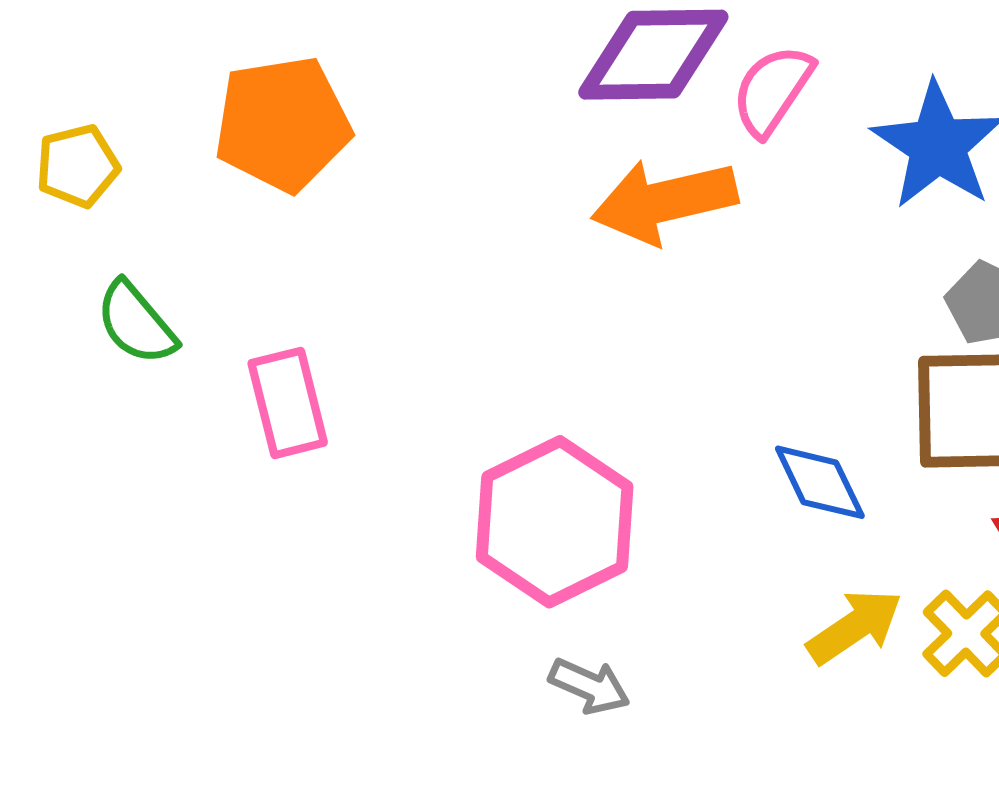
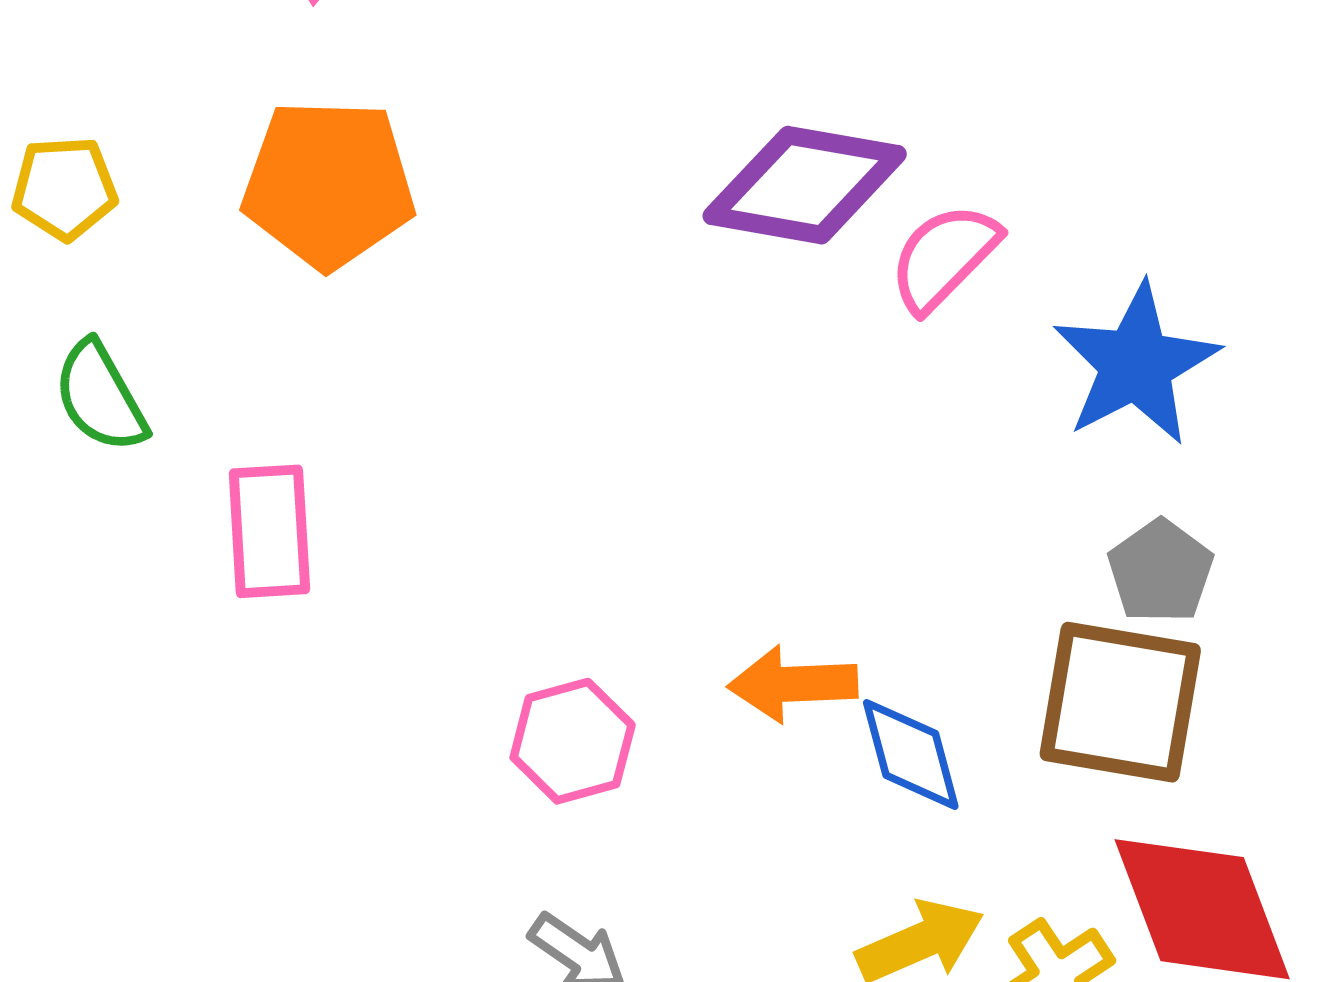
orange arrow: (664, 201) -> (793, 684), moved, size x0.7
pink hexagon: (555, 522) -> (573, 741), size x0.6

